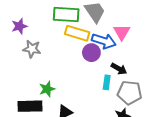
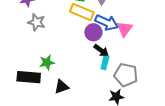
pink triangle: (122, 32) -> (125, 29), moved
black arrow: (119, 69) -> (101, 50), moved

